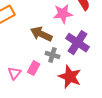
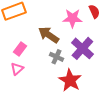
pink rectangle: (34, 68) -> (20, 49), moved

